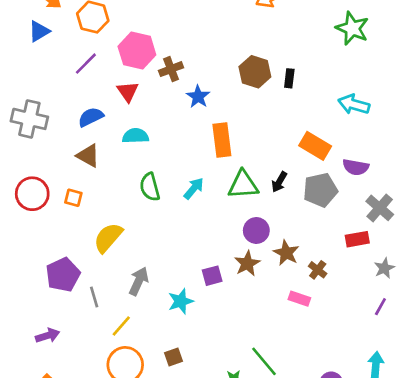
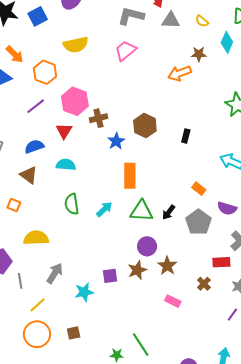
brown hexagon: (255, 72) -> (145, 126), moved
orange rectangle: (315, 146) -> (199, 189), size x0.6
gray pentagon: (320, 190) -> (198, 222), turned -30
yellow semicircle: (108, 238) -> (36, 238), turned 40
brown cross: (318, 270) -> (204, 284), moved

